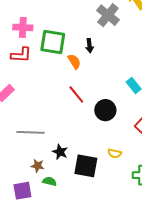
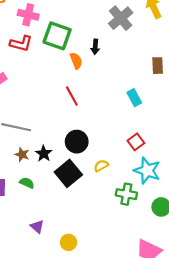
black circle: (105, 110) -> (77, 142), moved
yellow semicircle: (115, 153) -> (101, 166), turned 128
brown star: (38, 166) -> (22, 155), moved
black square: (86, 166) -> (68, 173), turned 30

